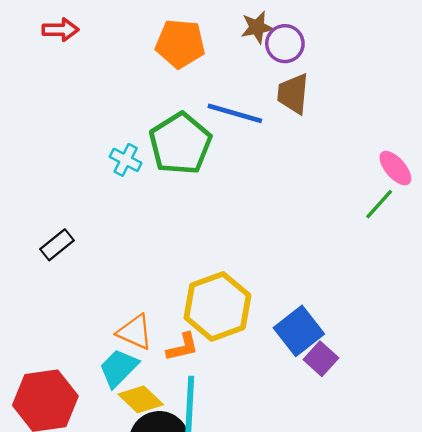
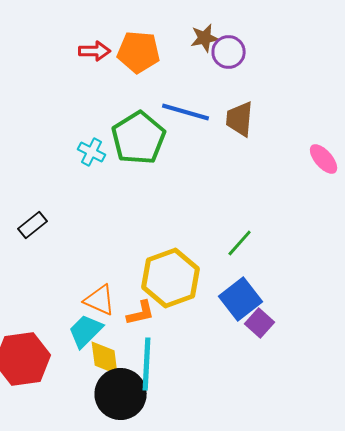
red arrow: (60, 30) -> (95, 51), moved
brown trapezoid: (293, 94) -> (240, 119), moved
green line: (379, 204) -> (240, 243), moved
yellow diamond: (141, 399) -> (105, 358), turned 39

